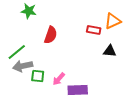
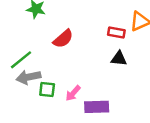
red semicircle: (51, 35) -> (63, 39), turned 30
black triangle: (110, 51) -> (119, 59), moved

